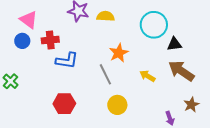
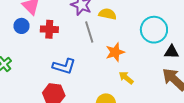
blue L-shape: (67, 61) -> (64, 66), moved
gray line: (105, 74) -> (89, 32), moved
yellow arrow: (147, 76) -> (126, 78), moved

